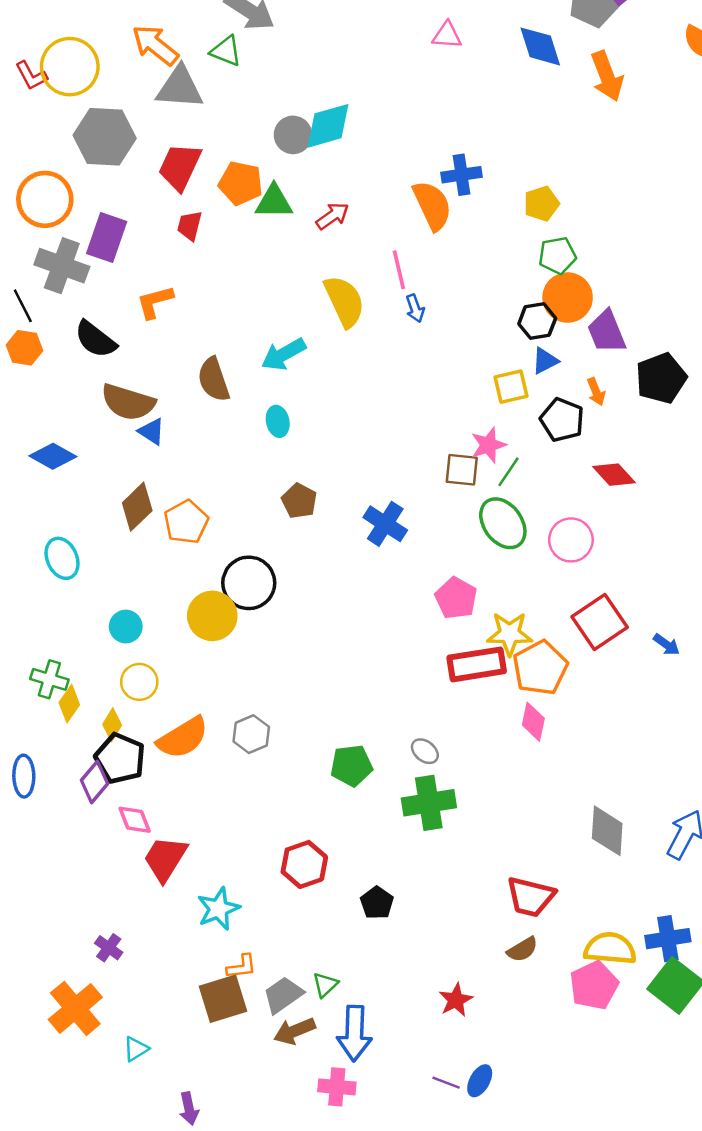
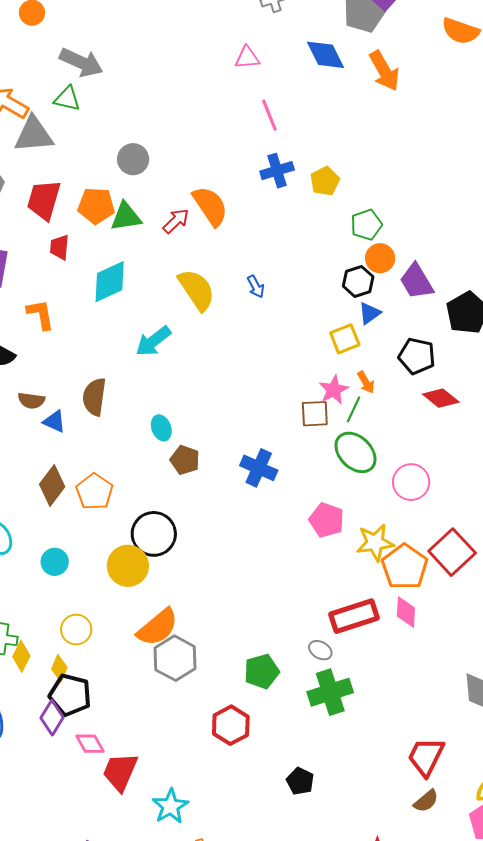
cyan diamond: (328, 126) -> (110, 282), moved
yellow pentagon: (541, 204) -> (325, 181), moved
orange semicircle: (432, 205) -> (210, 206), moved
pink line: (399, 270) -> (269, 115), moved
orange circle: (568, 298) -> (380, 258), size x0.7
orange L-shape: (155, 302) -> (41, 314), turned 104
brown semicircle: (214, 380) -> (94, 397), moved, turned 36
orange arrow: (596, 392) -> (366, 382), moved
brown semicircle: (128, 402) -> (31, 401), size x0.6
black pentagon: (562, 420) -> (417, 356), moved
cyan ellipse: (278, 421) -> (161, 428), moved
pink circle: (571, 540) -> (411, 482), moved
red square: (600, 622) -> (452, 552), moved
cyan circle: (126, 627) -> (55, 562), moved
red rectangle: (477, 664) -> (354, 616), moved
gray hexagon: (251, 734) -> (175, 658), size x1.4
orange semicircle: (183, 738) -> (158, 627), moved
red hexagon: (304, 864) -> (231, 725), moved
red trapezoid: (531, 897) -> (426, 757), turned 111

